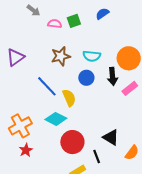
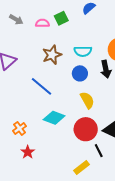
gray arrow: (33, 10) -> (16, 20), moved
yellow semicircle: (69, 98) -> (87, 100), moved
orange cross: (20, 126) -> (20, 128), size x0.6
red circle: (72, 142) -> (86, 129), moved

